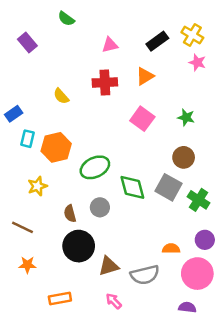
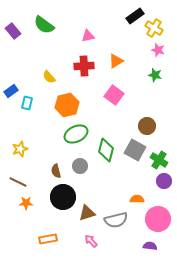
green semicircle: (66, 19) -> (44, 25), moved, size x1.5
black rectangle: (157, 41) -> (135, 16), moved
purple rectangle: (27, 42) -> (13, 31), moved
green star: (186, 117) -> (155, 75), moved
cyan rectangle: (27, 139) -> (27, 103), moved
orange hexagon: (56, 147) -> (67, 105), moved
yellow star: (37, 186) -> (20, 149), moved
green diamond: (132, 187) -> (106, 150), turned 30
purple circle: (205, 240) -> (164, 181), moved
orange star: (27, 265) -> (26, 203), moved

